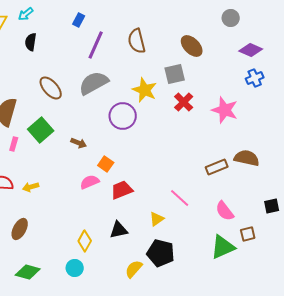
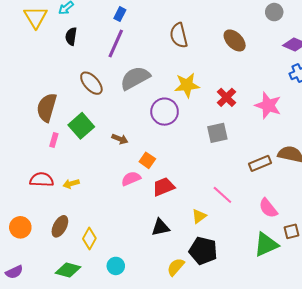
purple line: (96, 45) -> (116, 44), moved
gray square: (175, 74) -> (217, 133), moved
yellow star: (145, 90) -> (187, 85), turned -30
yellow diamond: (85, 241) -> (89, 239), moved

